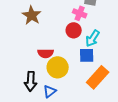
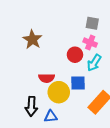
pink cross: (80, 13) -> (90, 43), moved
blue square: (87, 55) -> (78, 83), moved
blue triangle: (50, 91) -> (51, 116), turned 32

